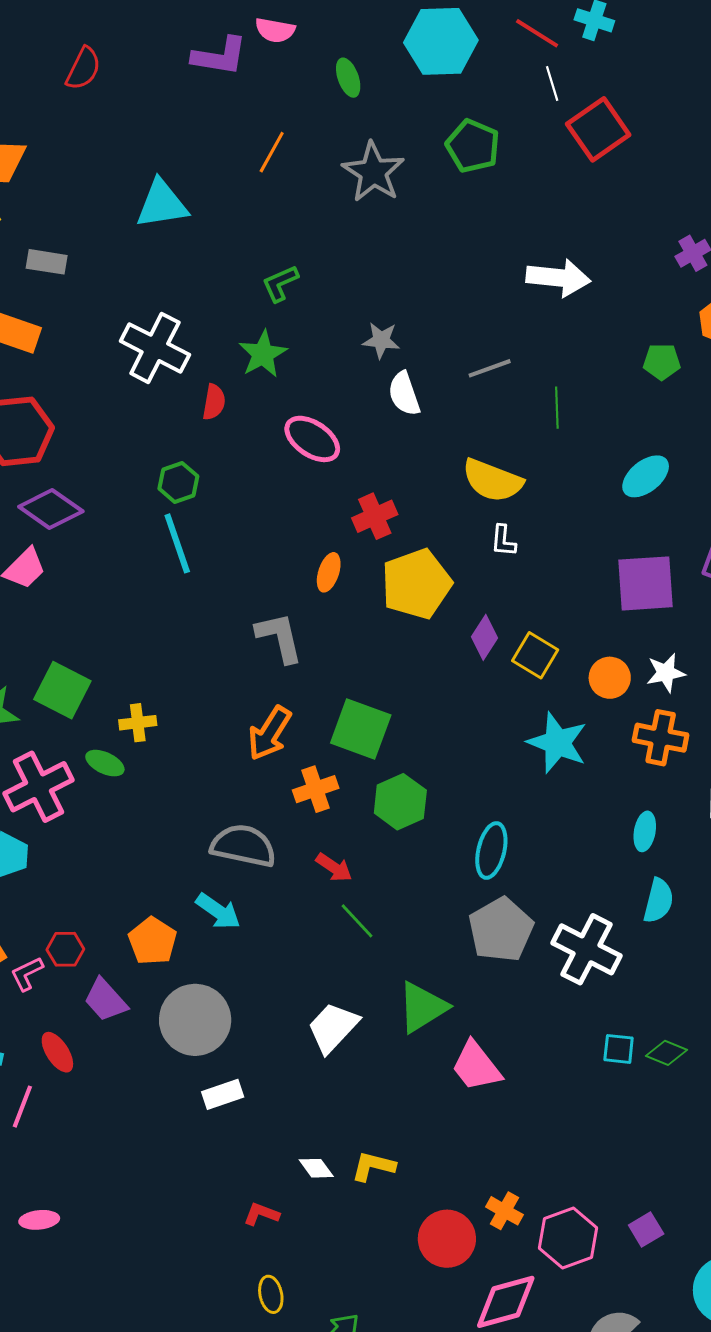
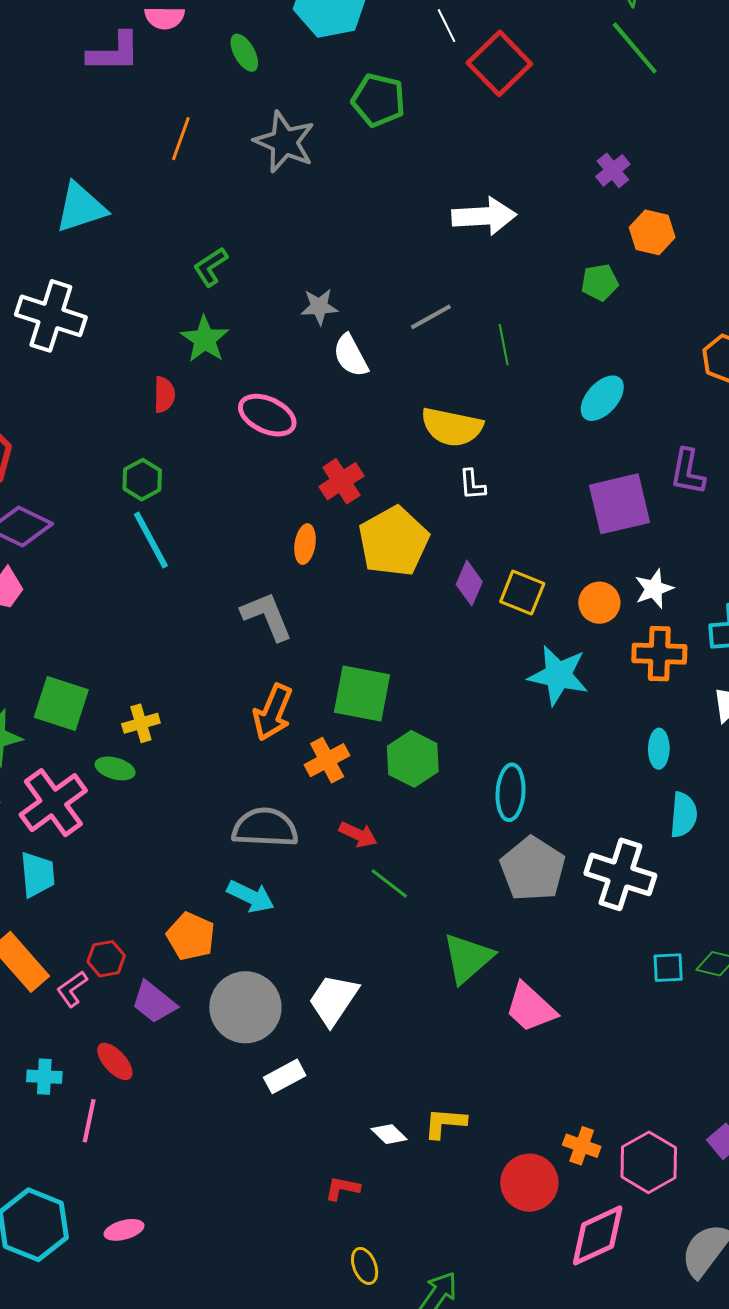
white cross: (155, 348) -> (51, 316), moved
white trapezoid: (333, 1027) -> (333, 1000), moved

